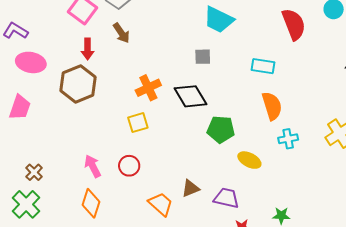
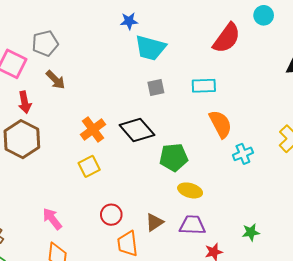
red semicircle: (294, 24) -> (227, 38), turned 68
gray square: (203, 57) -> (156, 87), moved
yellow ellipse: (249, 160) -> (190, 190), moved
red circle: (129, 166) -> (111, 215), moved
orange trapezoid: (161, 204) -> (128, 244), turned -128

